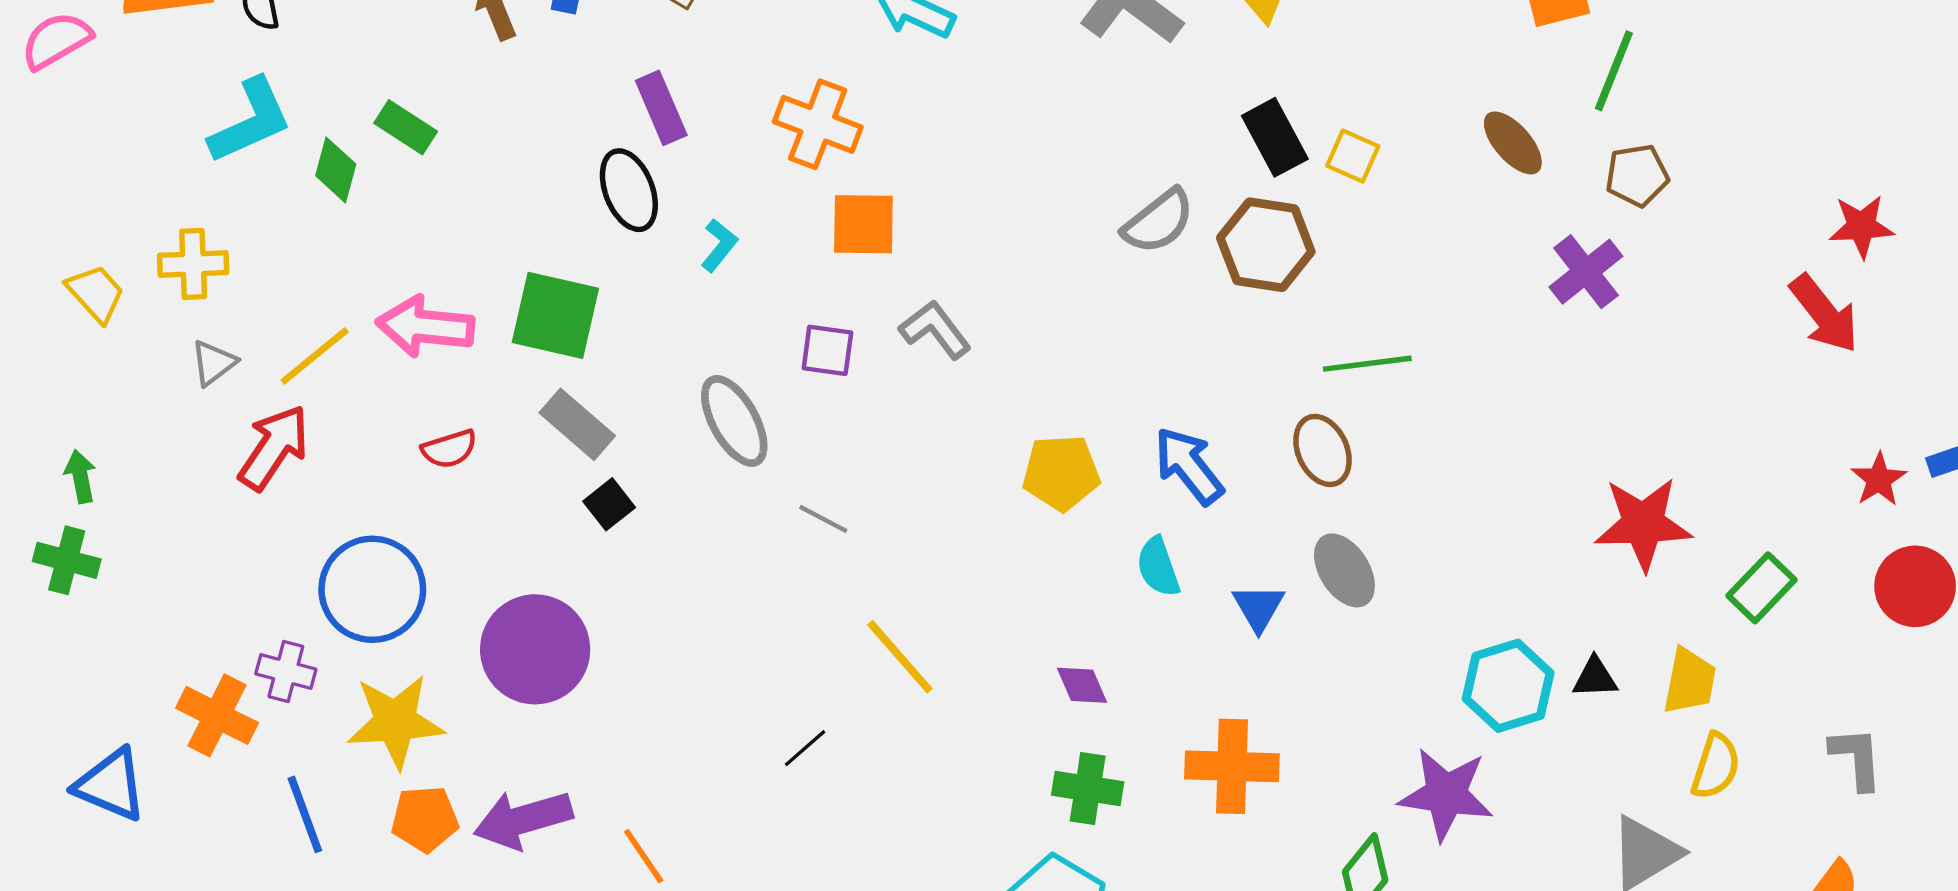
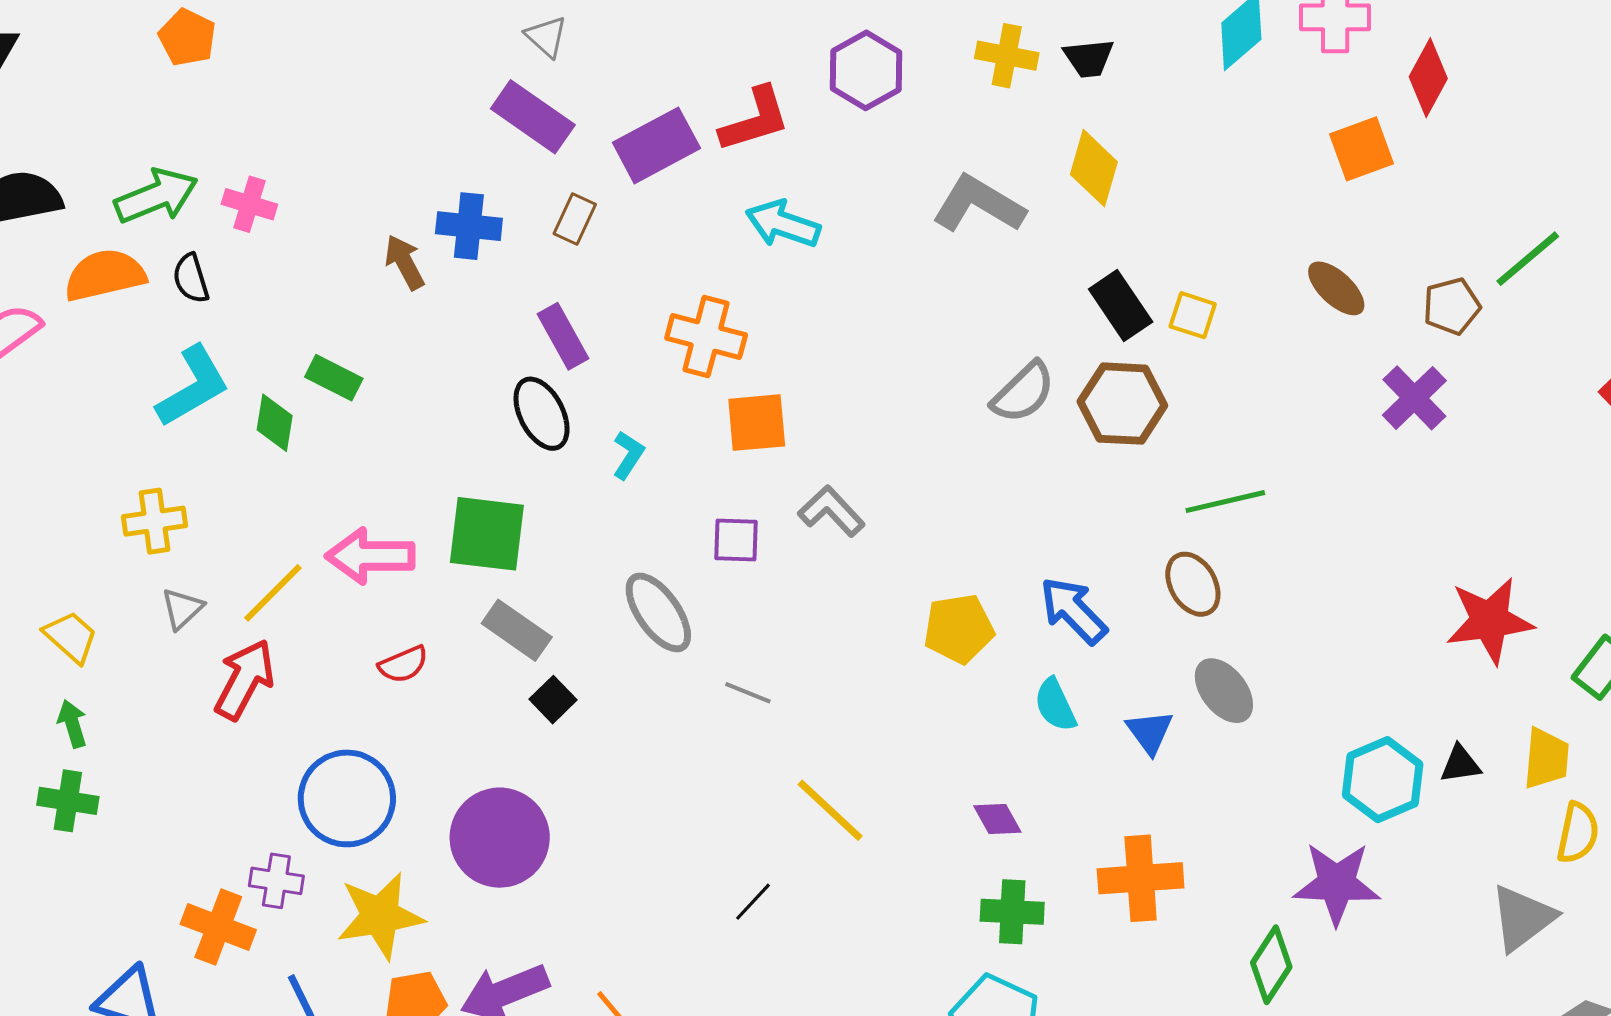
green line: (1614, 71) -> (1528, 259), moved, turned 34
yellow trapezoid: (96, 293) -> (71, 637), moved

